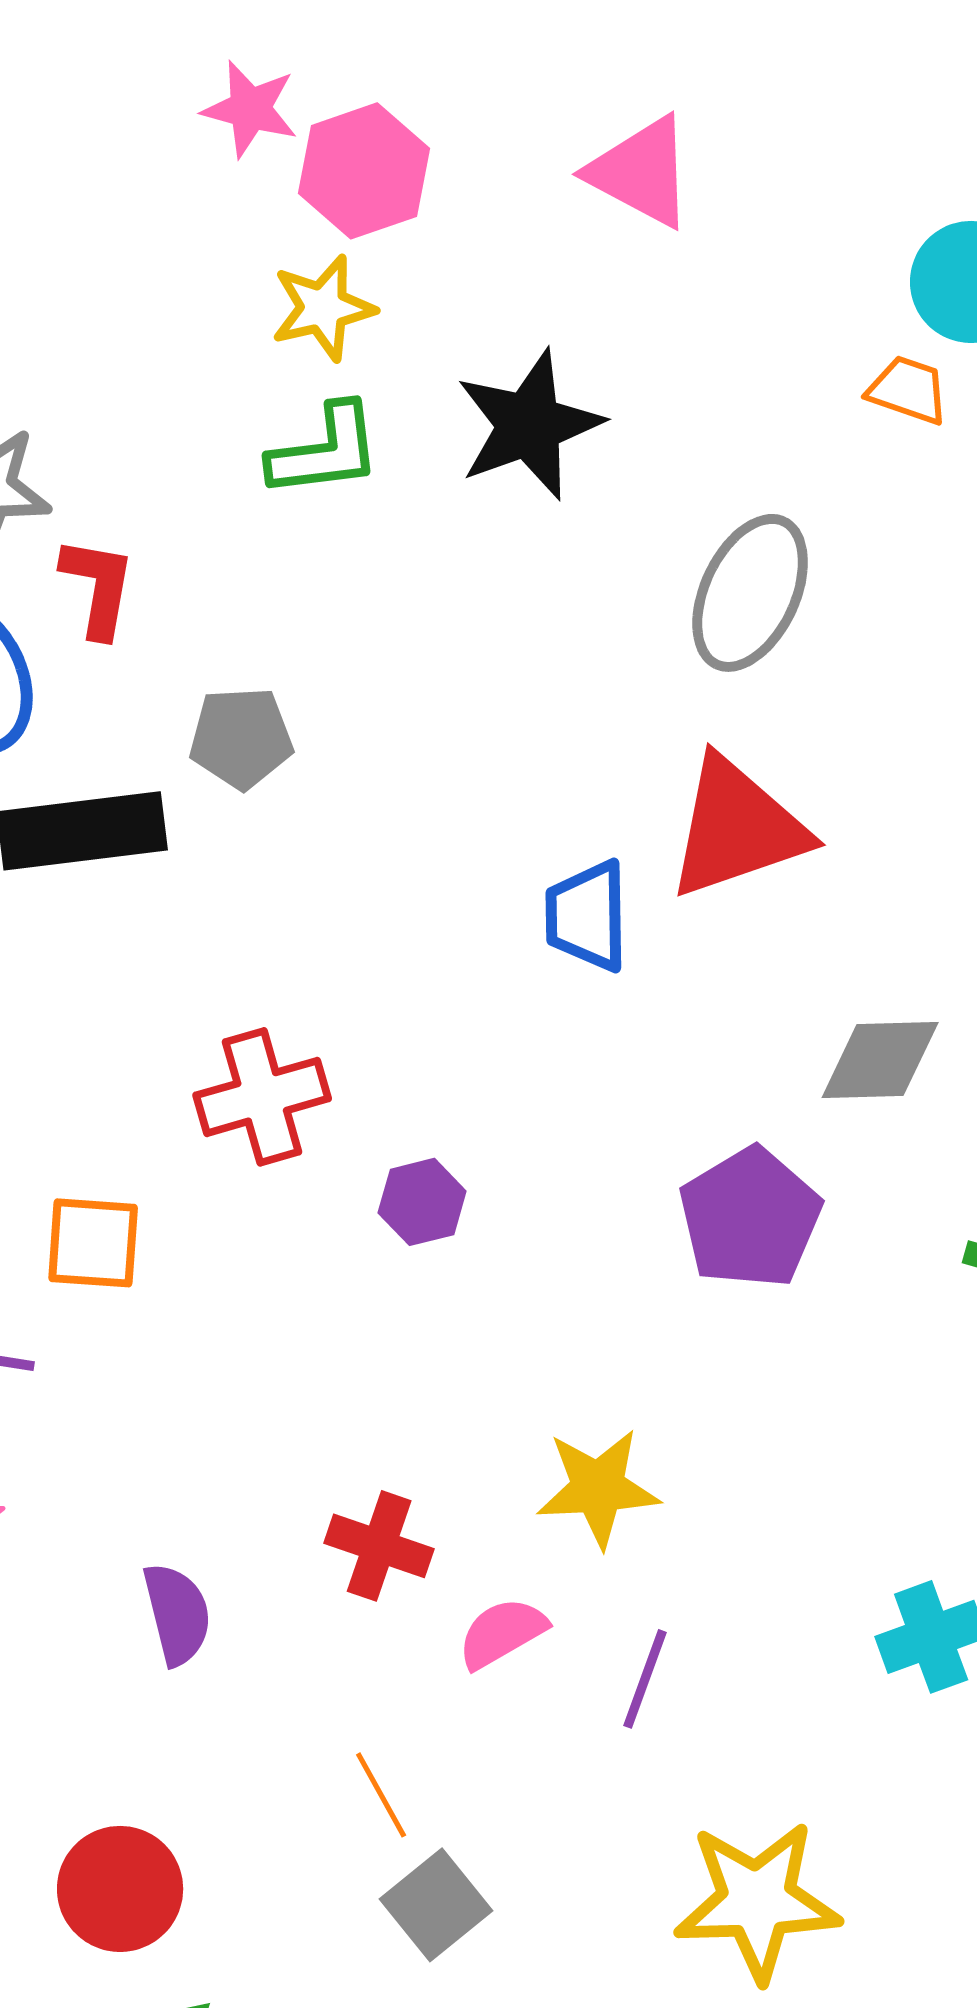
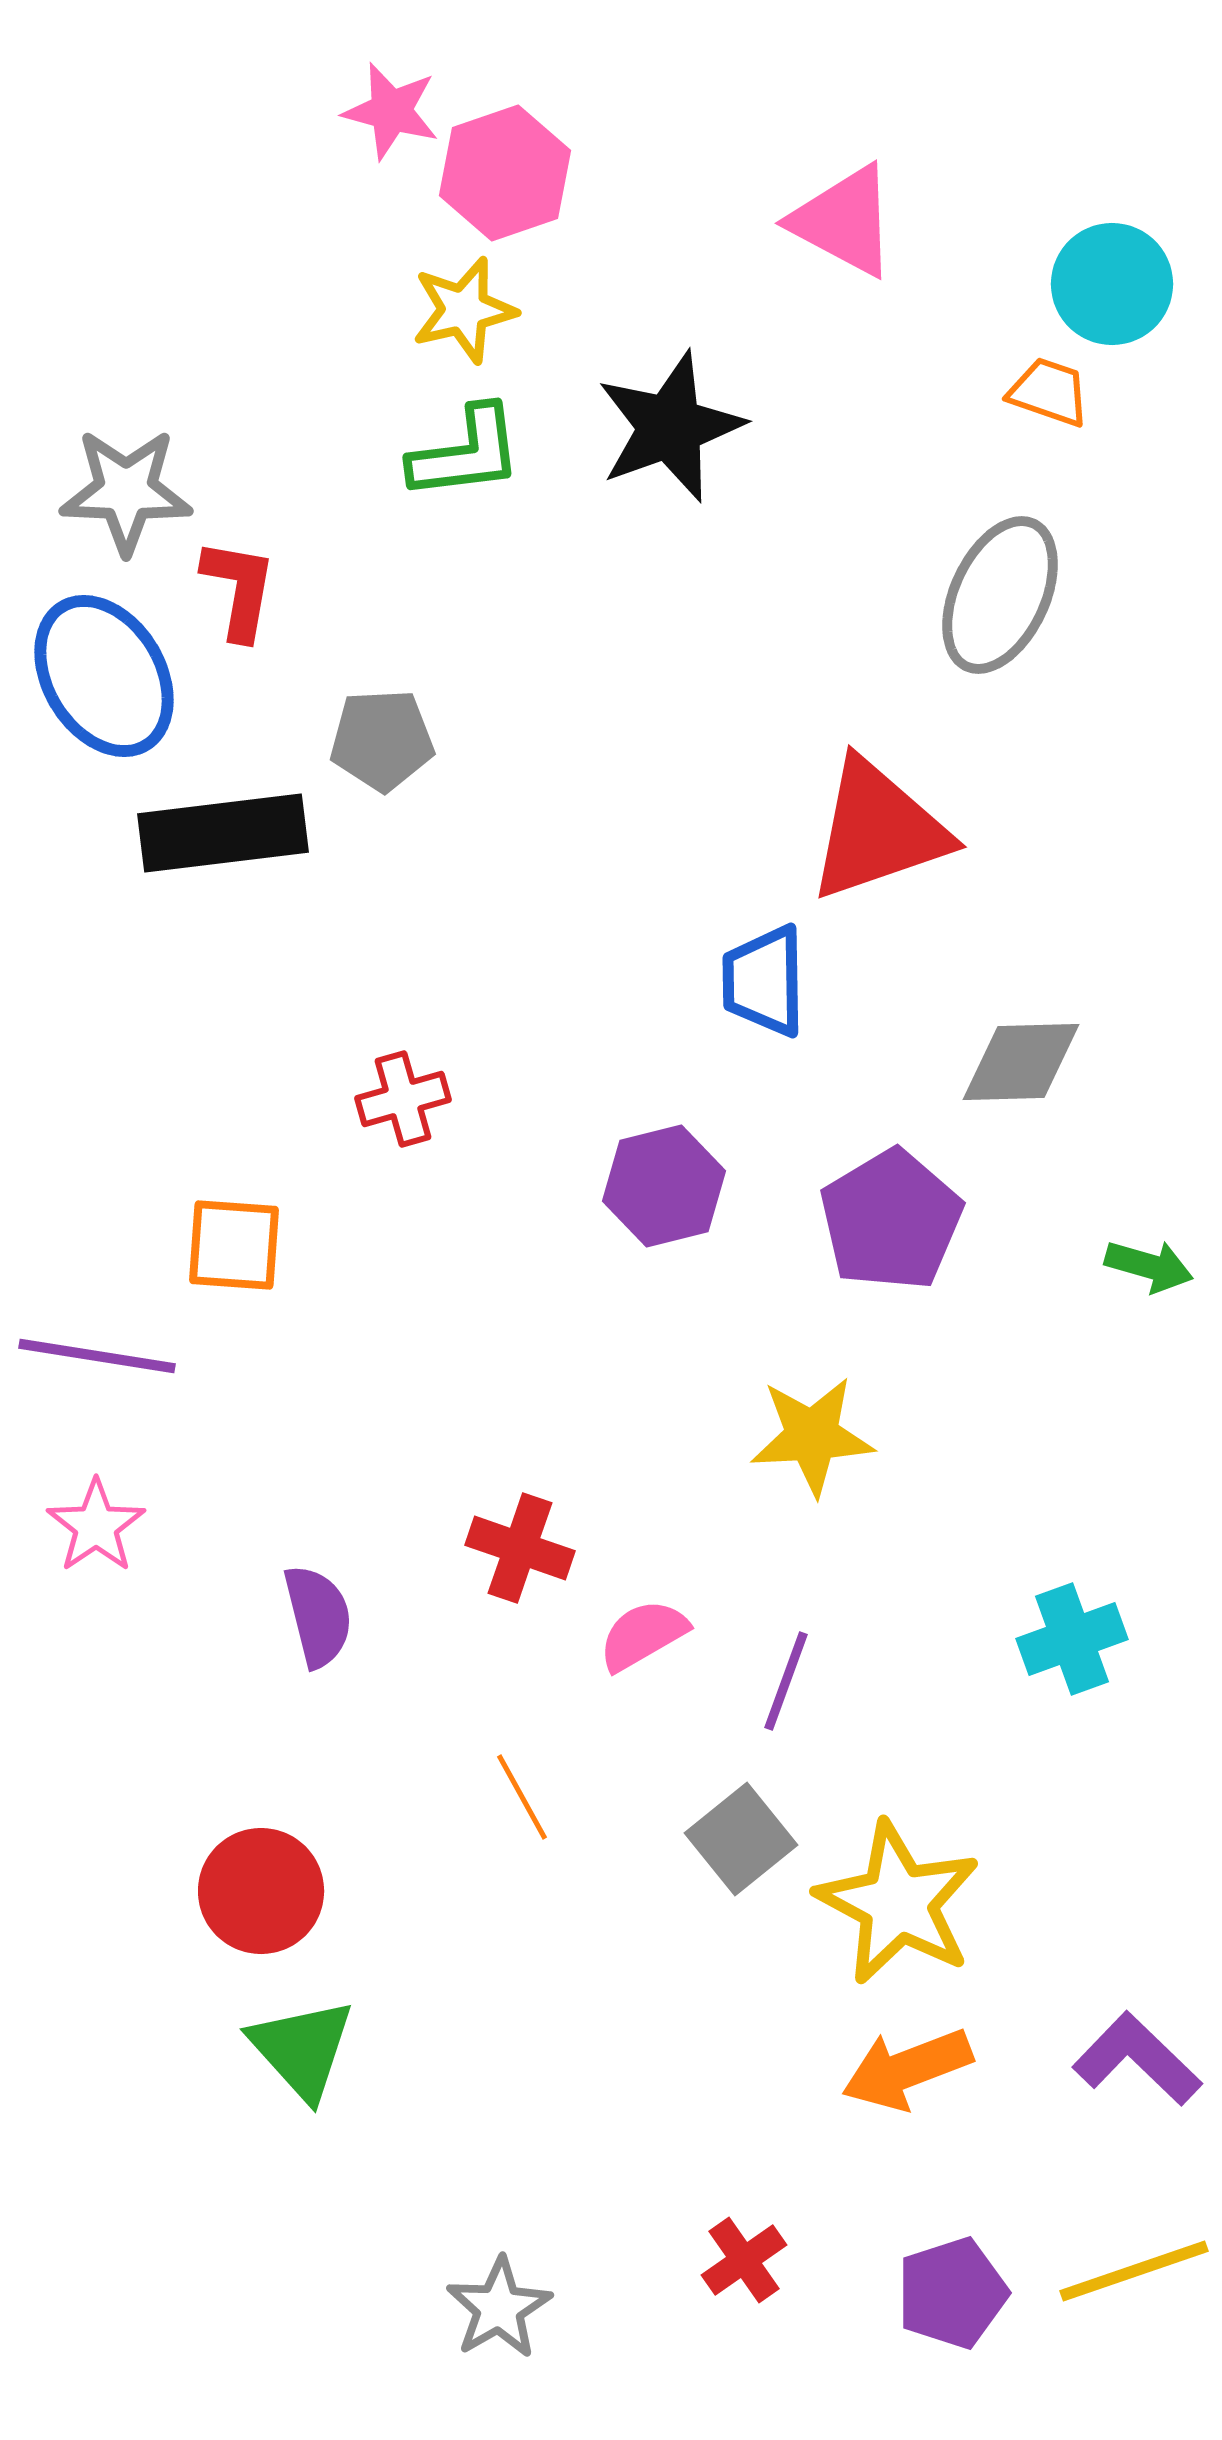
pink triangle: (641, 172) -> (844, 221), moved
gray ellipse: (750, 593) -> (1000, 595), moved
blue trapezoid: (587, 916) -> (764, 981), moved
red cross: (262, 1097) -> (403, 1099), size x0.7
purple hexagon: (422, 1202) -> (664, 1186), moved, size x1.4
yellow star: (598, 1488) -> (812, 1436), moved
yellow star: (757, 1901) -> (898, 1903), turned 30
gray square: (436, 1905) -> (741, 1839), moved

